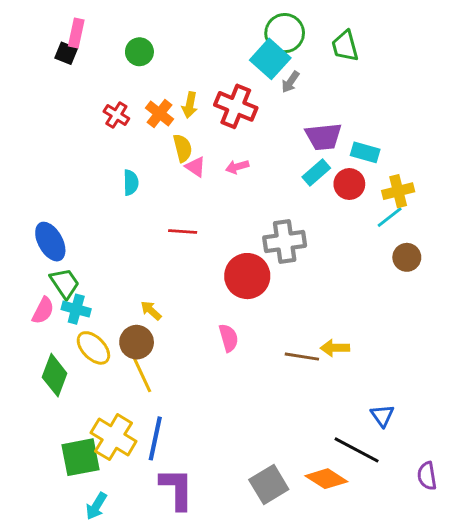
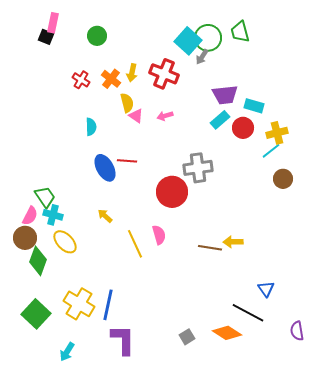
green circle: (285, 33) -> (208, 38), moved
blue ellipse: (50, 242) -> (105, 168), moved
brown circle: (137, 342) -> (25, 238), moved
yellow line: (141, 372) -> (135, 244), moved
green square: (80, 457) -> (36, 314), moved, turned -36
gray square: (269, 484) -> (187, 337), size x0.6

